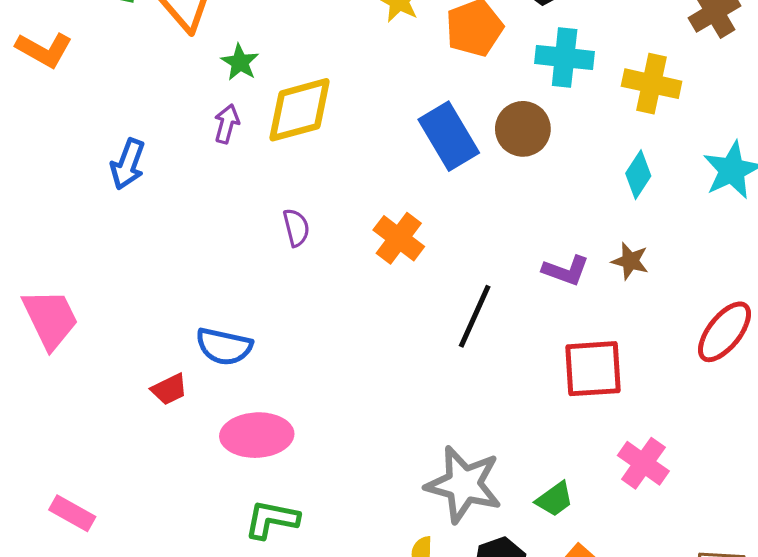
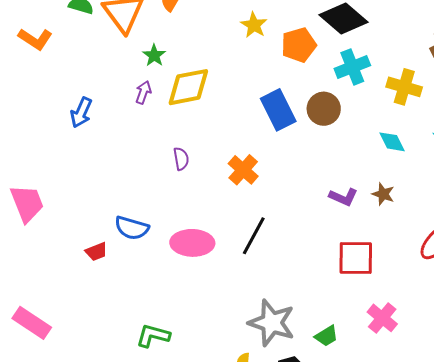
cyan cross: (565, 58) -> (352, 67), turned -32
cyan diamond: (638, 175) -> (392, 142), turned -64
black line: (475, 316) -> (254, 236), moved
pink ellipse: (257, 435) -> (192, 243), moved
pink rectangle: (72, 513) -> (32, 323), size x1.4

